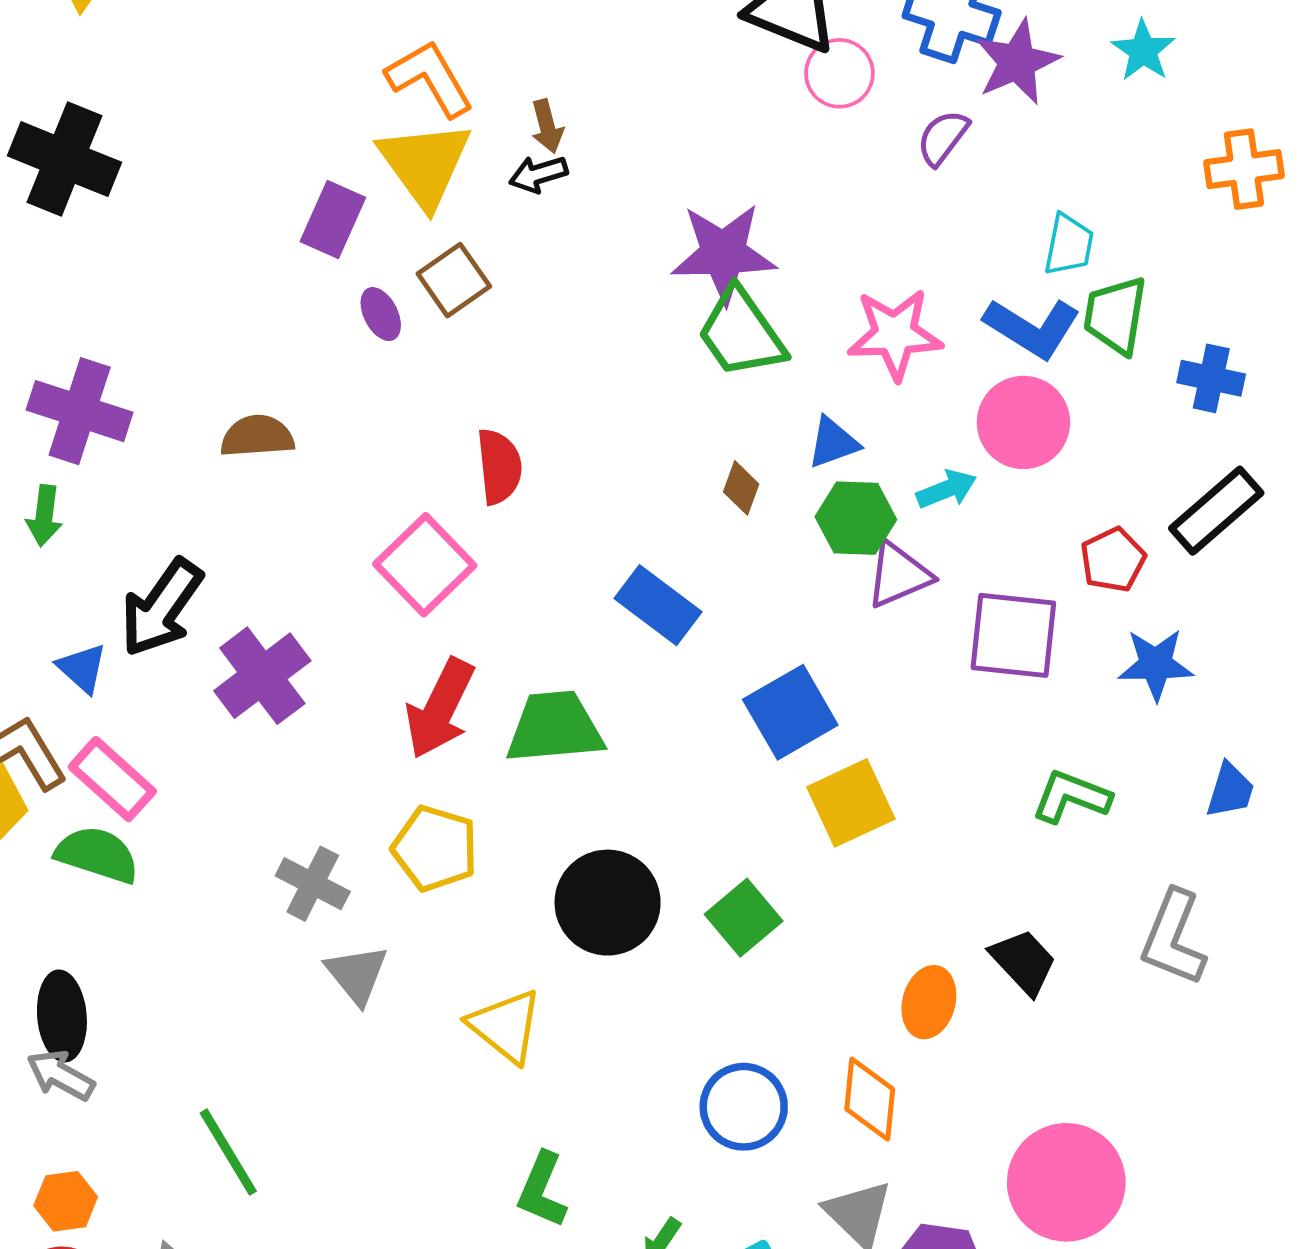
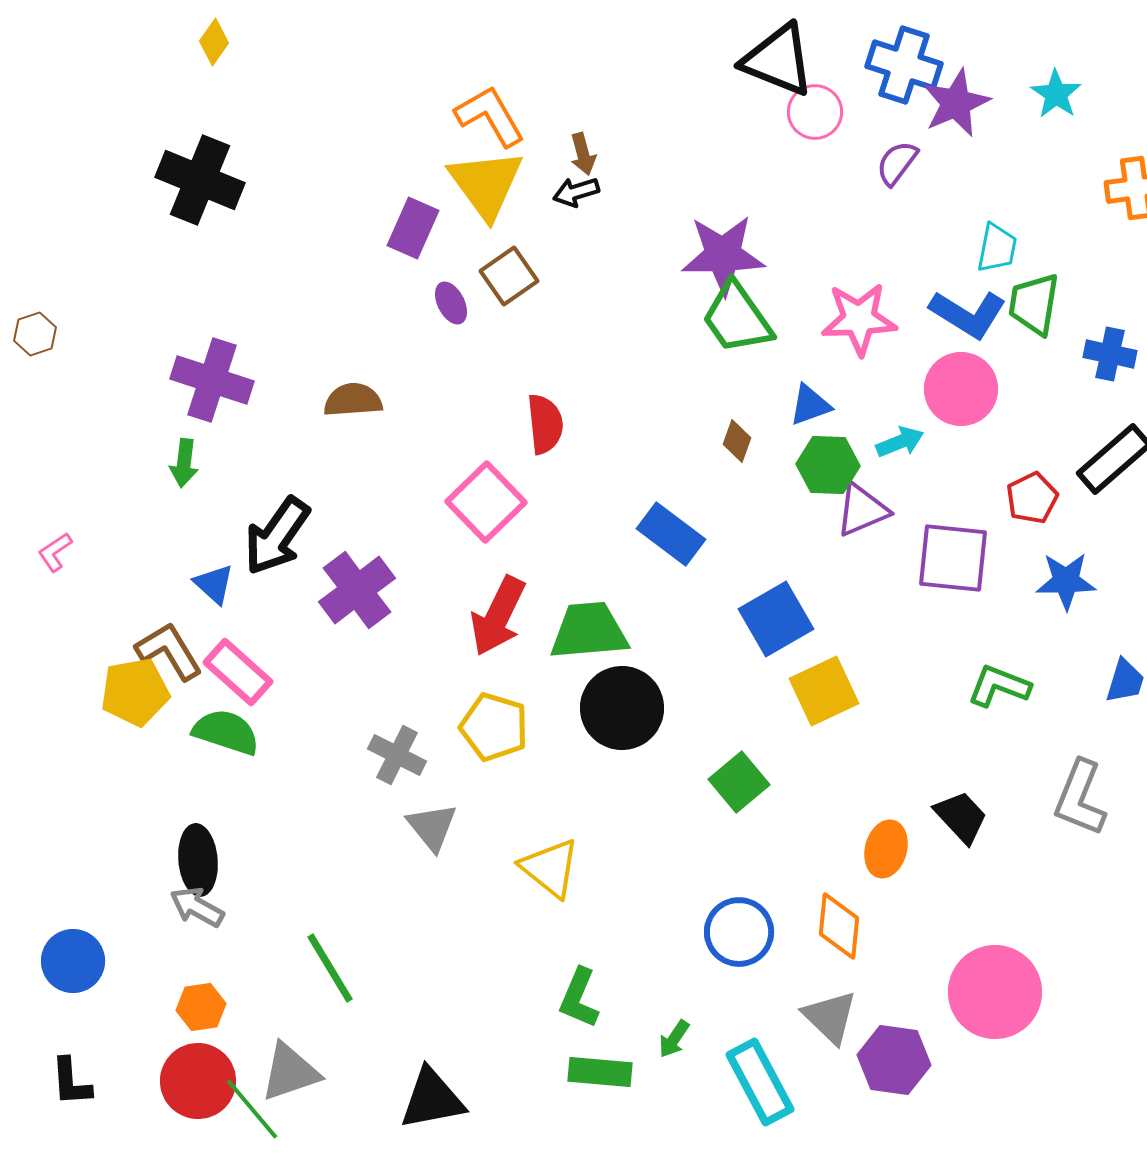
black circle: (608, 903) -> (622, 708), moved

